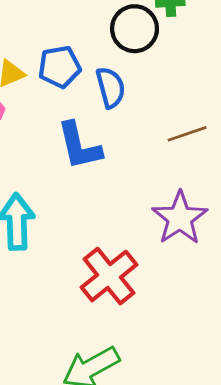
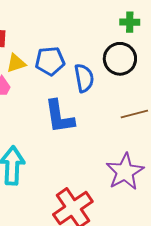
black circle: (135, 29) -> (120, 59), moved

